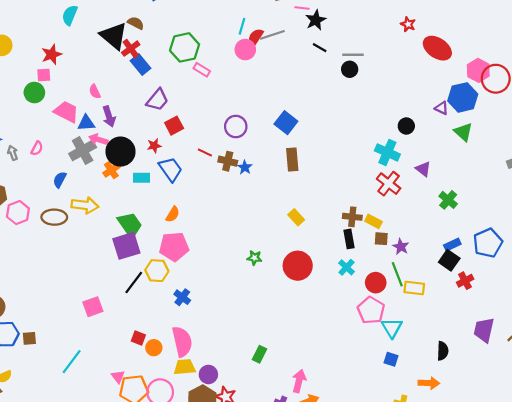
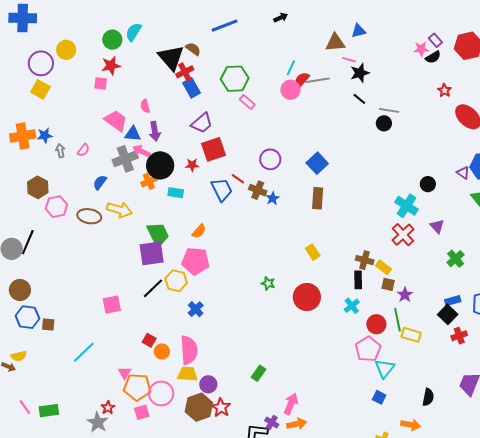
green circle: (34, 93) -> (112, 40), moved
red square: (174, 126) -> (213, 149), size x1.4
blue trapezoid: (171, 169) -> (222, 190), moved

